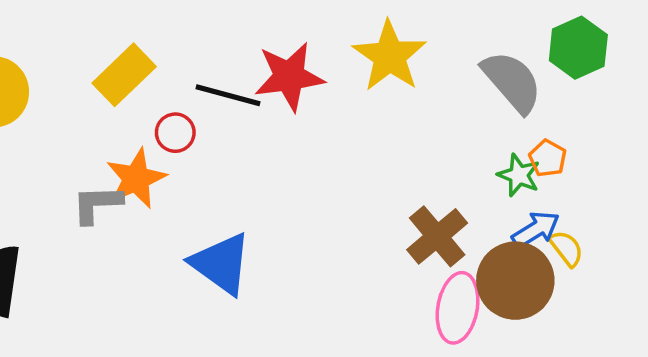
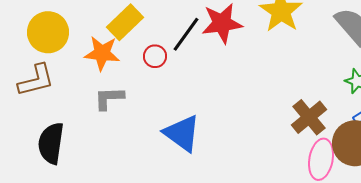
black line: (228, 95) -> (186, 34), turned -69
orange star: (136, 179) -> (102, 53), moved, turned 30

